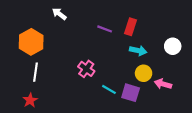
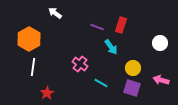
cyan arrow: (138, 51) -> (111, 47), moved, turned 42
pink arrow: (163, 84) -> (161, 80), moved
purple square: (131, 93) -> (132, 88), moved
red star: (30, 100) -> (47, 93), moved

